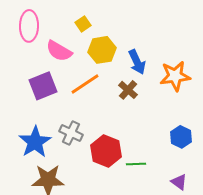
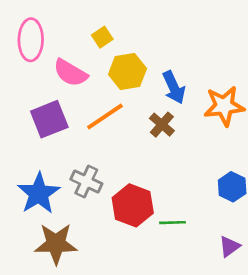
purple triangle: (179, 182) -> (229, 246), turned 48

